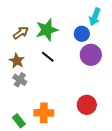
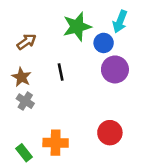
green star: (47, 30) -> (77, 27), moved
black line: (48, 57) -> (61, 72), turned 40

